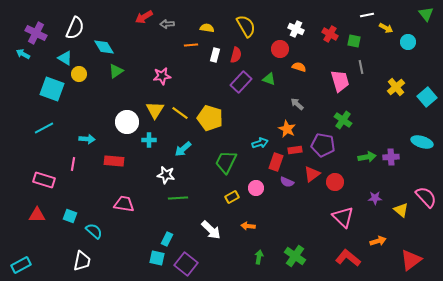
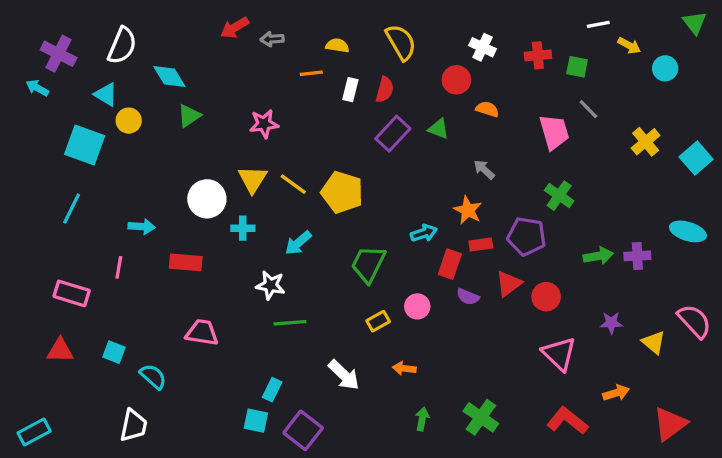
red cross: (330, 34) -> (538, 55), turned -35
gray line: (361, 67) -> (588, 109), turned -32
cyan line: (44, 128) -> (72, 209), turned -36

